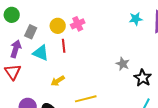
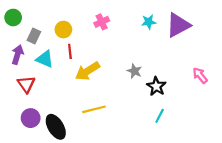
pink cross: (78, 24) -> (102, 22), moved
red triangle: (13, 72) -> (26, 84), moved
yellow arrow: (58, 81) -> (87, 71), moved, size x1.6

